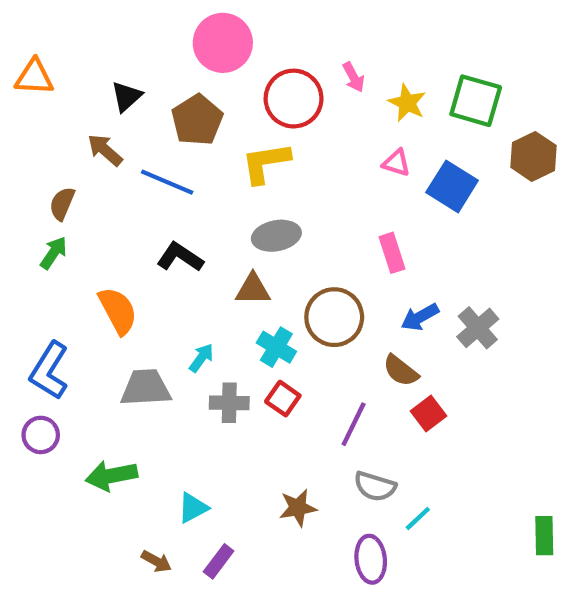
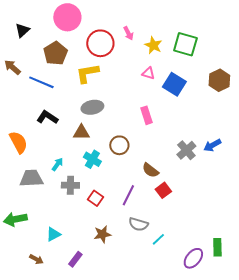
black triangle: (126, 96) -> (22, 30), moved
brown hexagon: (533, 156) -> (219, 80), moved
brown circle: (334, 317) -> (119, 145), size x0.7
blue arrow: (420, 317) -> (212, 145), moved
red square: (283, 399) -> (95, 198), moved
purple ellipse: (371, 559) -> (193, 258), moved, turned 45
purple rectangle: (219, 561) -> (75, 259), moved

